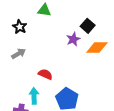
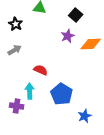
black square: (88, 26) -> (76, 15), moved

